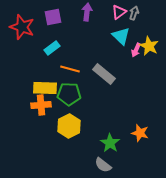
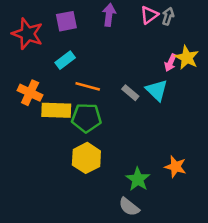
cyan triangle: (121, 36) -> (157, 90), moved
gray rectangle: (104, 74) -> (130, 93), size x0.6
orange cross: (41, 105) -> (30, 93), moved, turned 30

